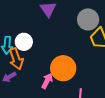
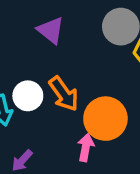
orange arrow: (16, 59) -> (64, 94), moved

